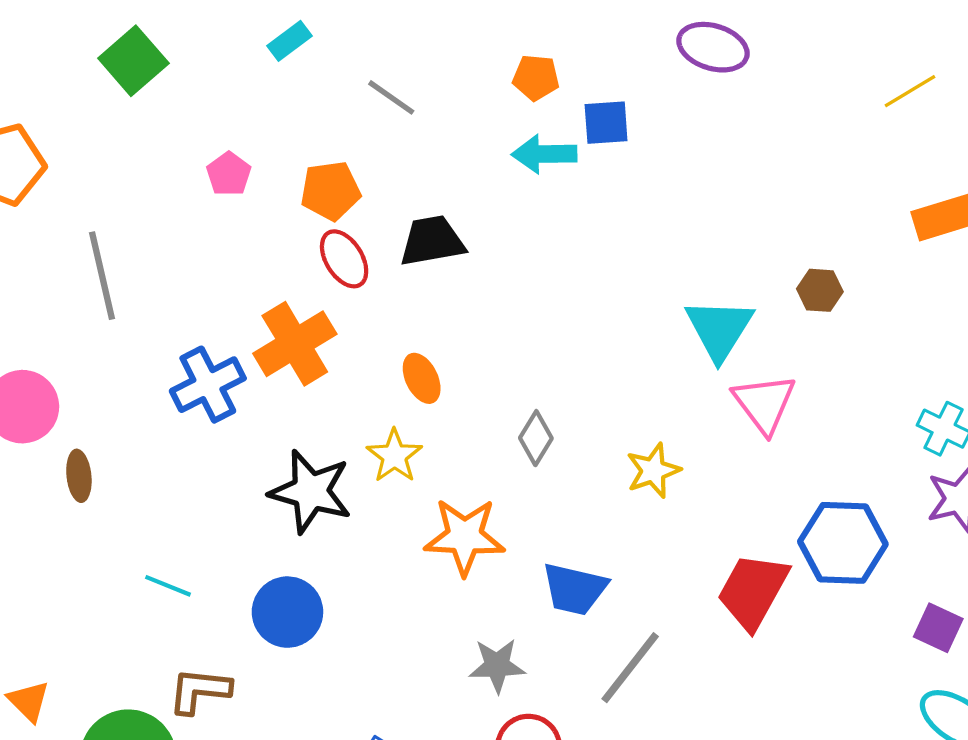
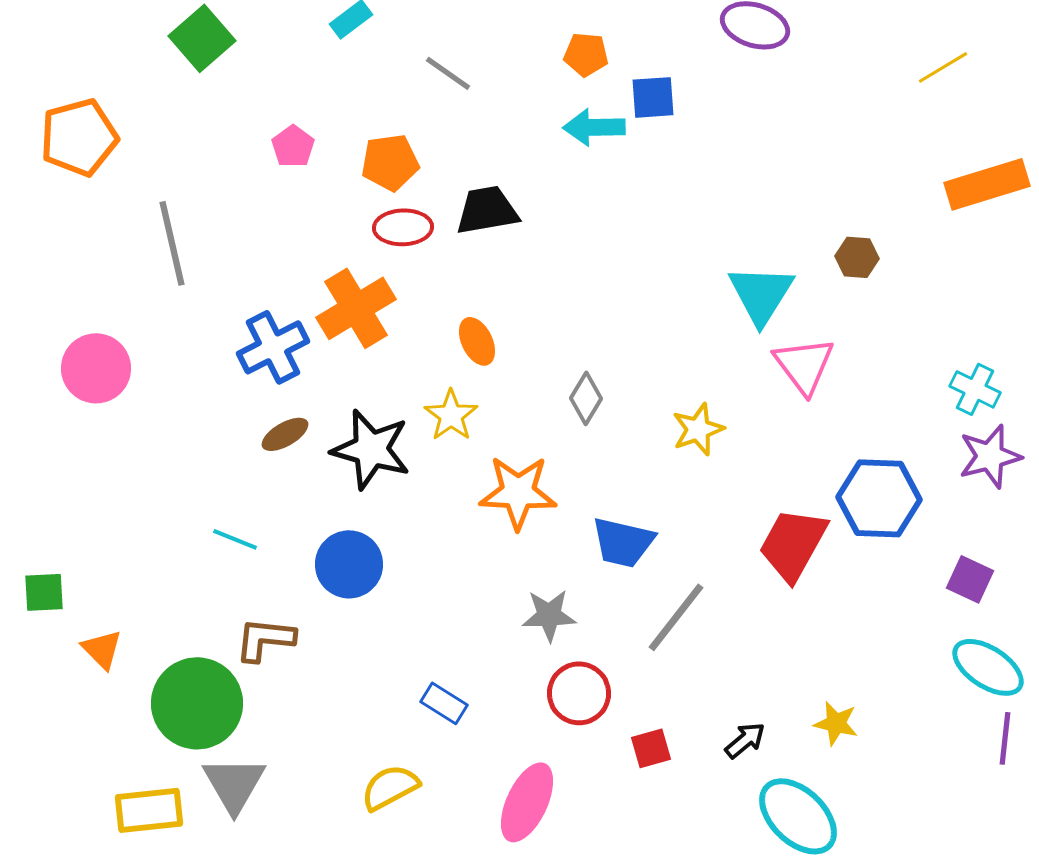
red ellipse: (344, 259) -> (403, 227), turned -60
brown ellipse: (79, 476) -> (285, 434), moved, turned 66

